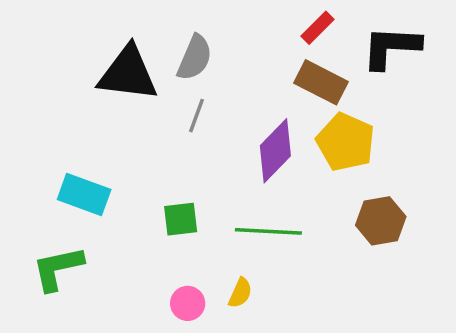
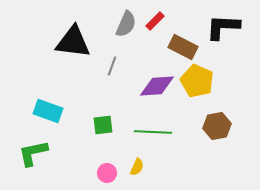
red rectangle: (318, 28) -> (155, 21), moved
gray semicircle: (195, 58) -> (126, 24), moved
purple diamond: (275, 151) -> (157, 86), turned 42

